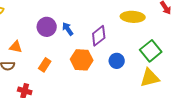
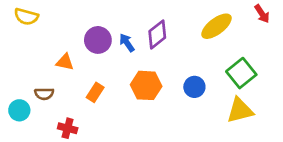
yellow ellipse: (133, 17) -> (217, 26), turned -40
purple diamond: (99, 36) -> (157, 34), moved
orange triangle: (16, 47) -> (65, 62), moved

